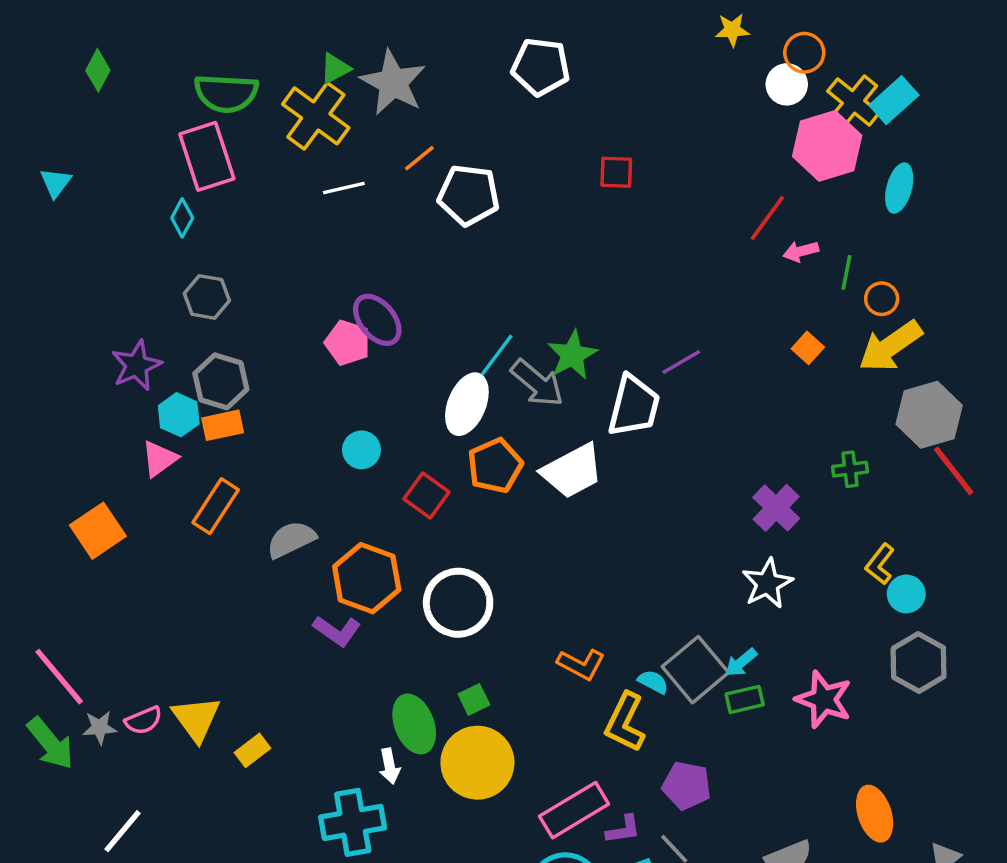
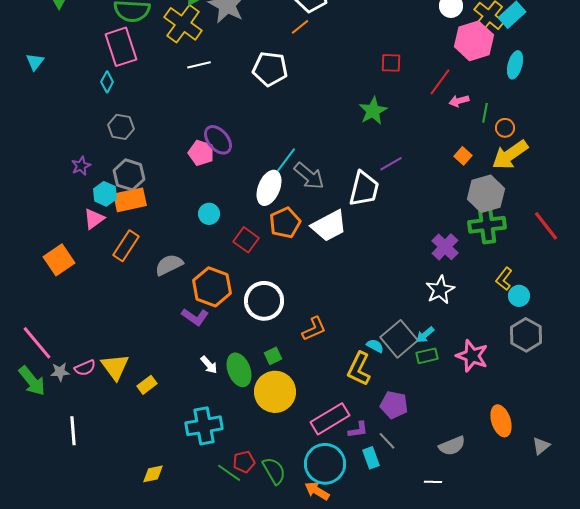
orange line: (419, 158) -> (300, 27), moved
red square: (616, 172) -> (391, 63), moved
green star: (572, 355) -> (373, 111), moved
purple star: (137, 366) -> (81, 166), size x0.7
gray hexagon: (929, 415) -> (486, 194), moved
orange rectangle: (223, 425) -> (130, 200), size x1.4
green cross: (850, 469) -> (487, 225), size x1.8
orange L-shape: (581, 664) -> (314, 329), moved, turned -52
white arrow: (390, 766) -> (209, 365), moved, turned -30
white line: (122, 831) -> (73, 431), turned -44

